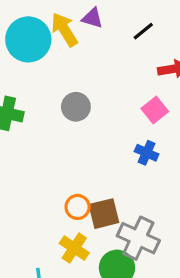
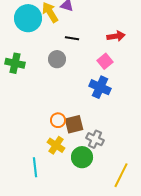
black line: (143, 31) -> (72, 38), moved, turned 48
blue cross: (147, 153) -> (100, 87), size x1.5
gray cross: (138, 238) -> (95, 139), size x0.7

